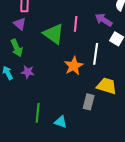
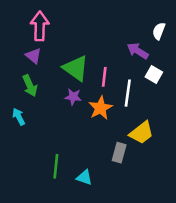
pink line: (76, 24) -> (104, 77), moved
purple star: (28, 72) -> (73, 97), moved
yellow trapezoid: (107, 86) -> (141, 133), turned 125

